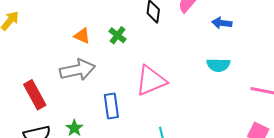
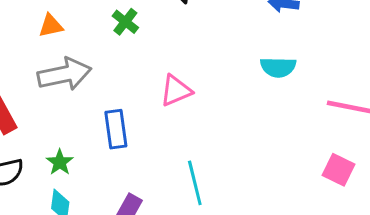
orange triangle: (82, 36) -> (51, 26), moved, turned -36
pink triangle: (151, 81) -> (176, 91), size x0.7

